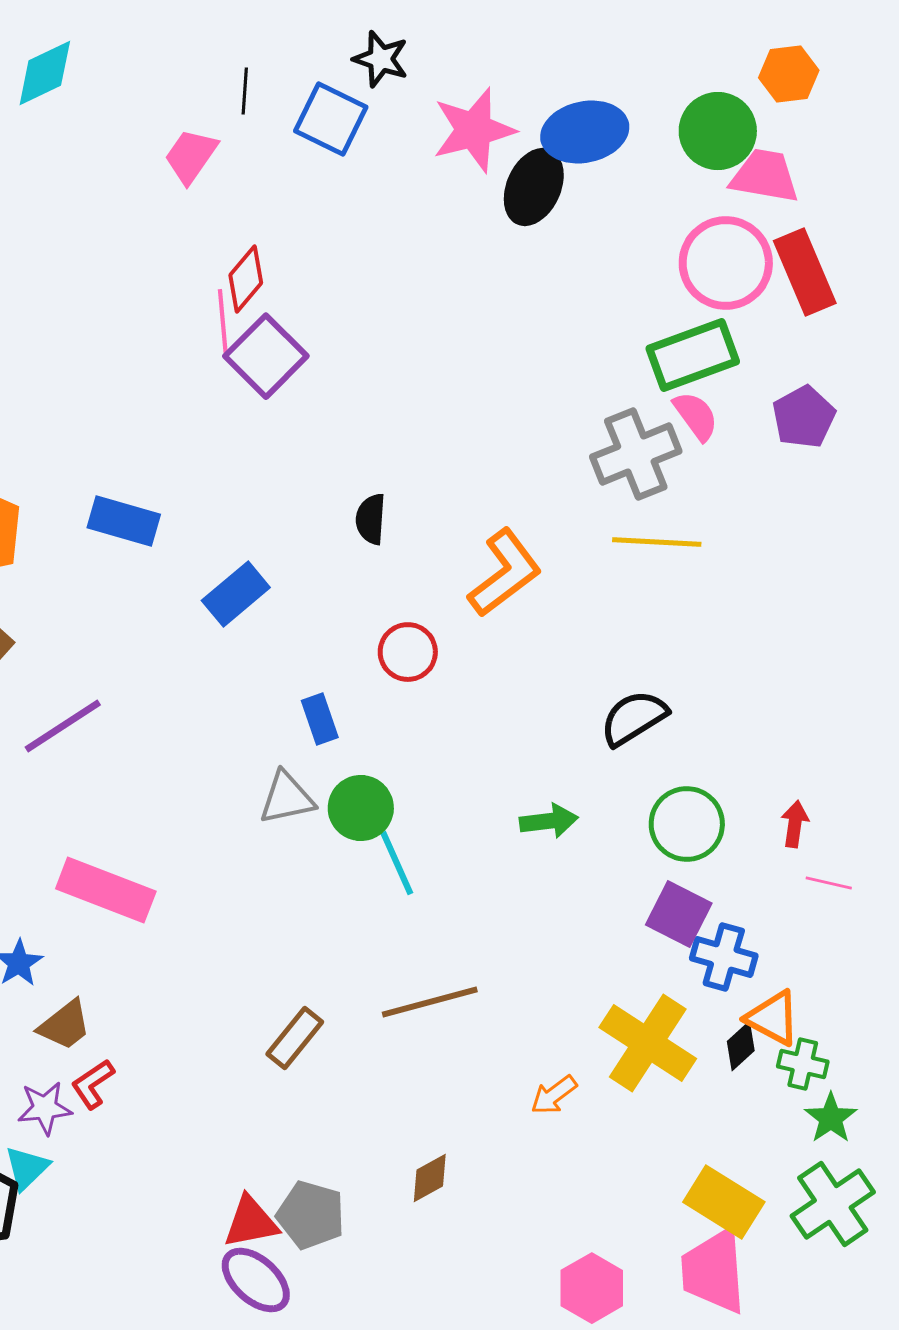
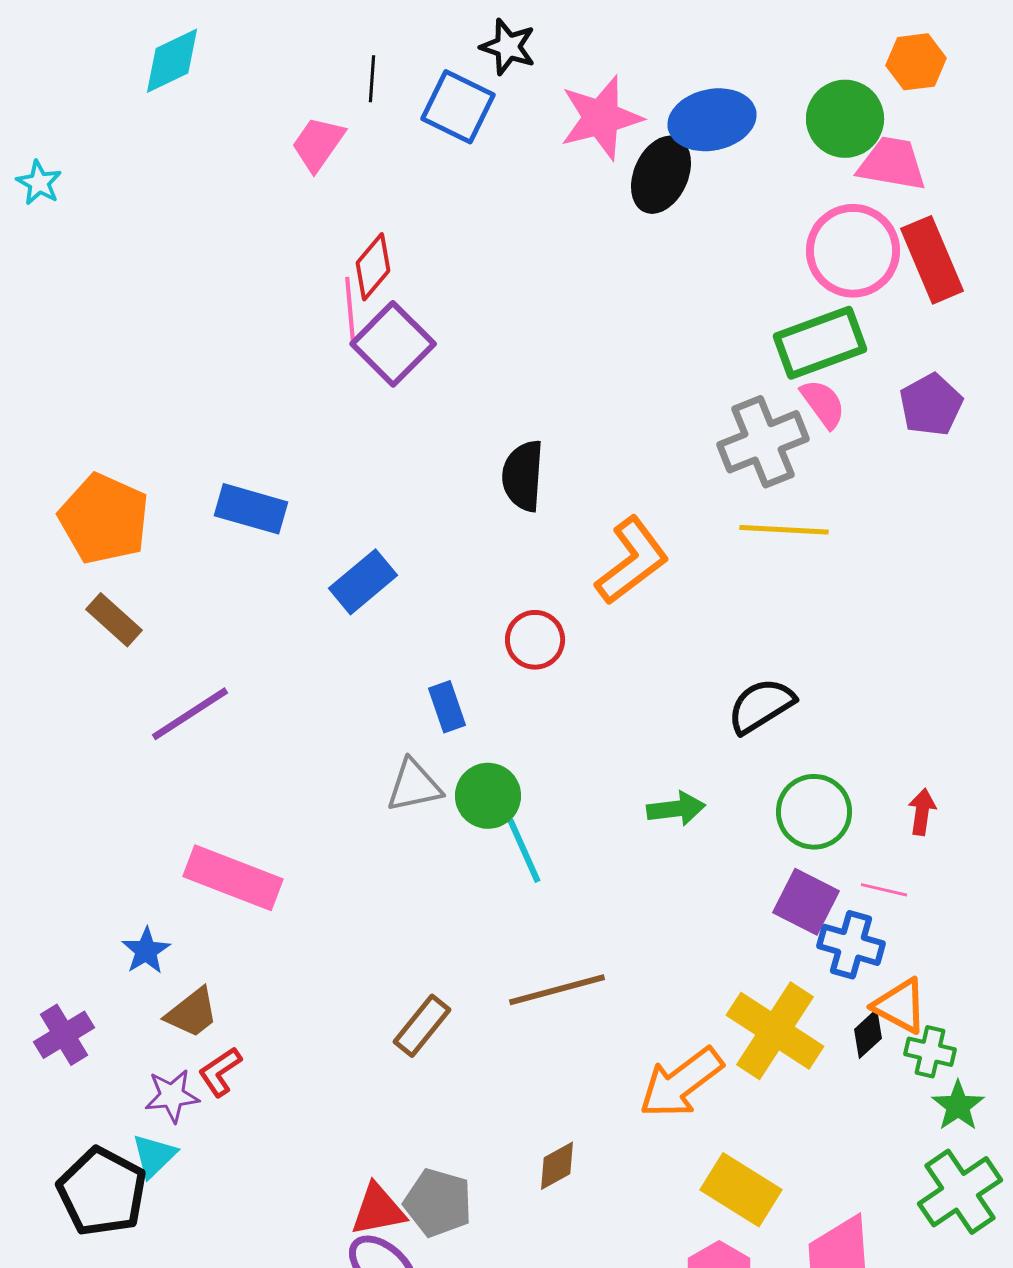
black semicircle: (371, 519) -> (523, 476), moved, size x1.4
pink line: (829, 883) -> (884, 890), moved
orange arrow: (554, 1095) -> (681, 1083), size x1.8
yellow rectangle: (724, 1202) -> (741, 1190), moved

